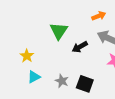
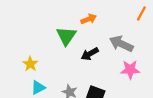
orange arrow: (99, 16) -> (89, 19), moved

